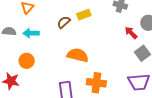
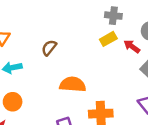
yellow rectangle: (84, 15) -> (108, 39), moved

